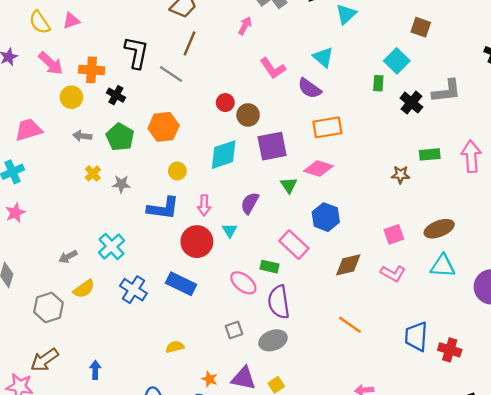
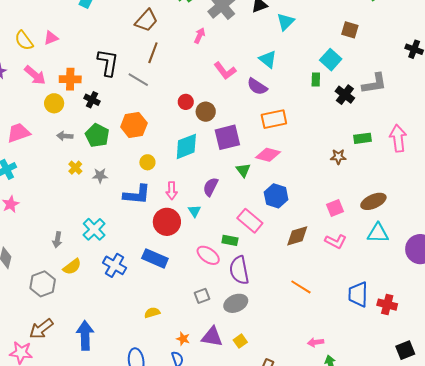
gray arrow: (68, 257) -> (57, 240), turned -49
blue arrow: (95, 370) -> (85, 335), size x1.8

